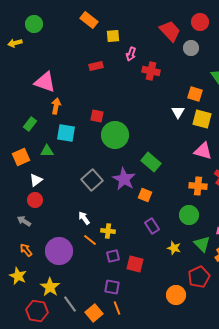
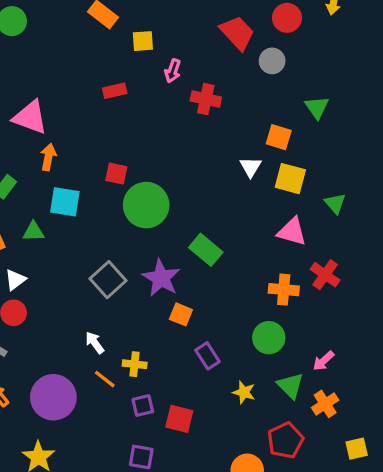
orange square: (145, 195) -> (181, 314), moved

